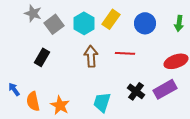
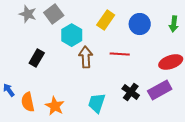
cyan hexagon: (84, 23) -> (72, 35), moved
gray square: (54, 24) -> (54, 14), moved

